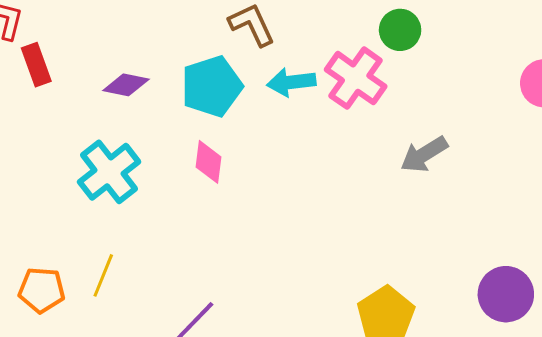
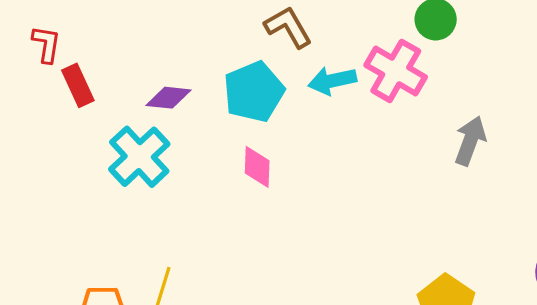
gray arrow: (424, 154) -> (470, 141), turned 147
cyan cross: (109, 172) -> (139, 157), moved

